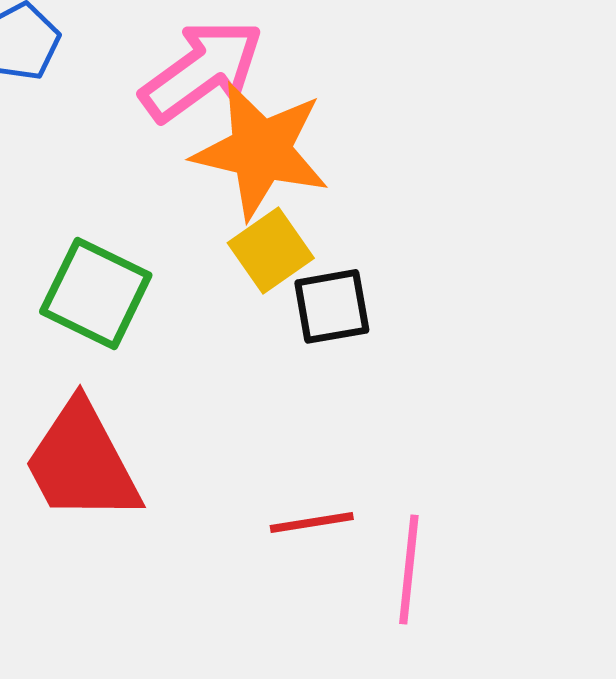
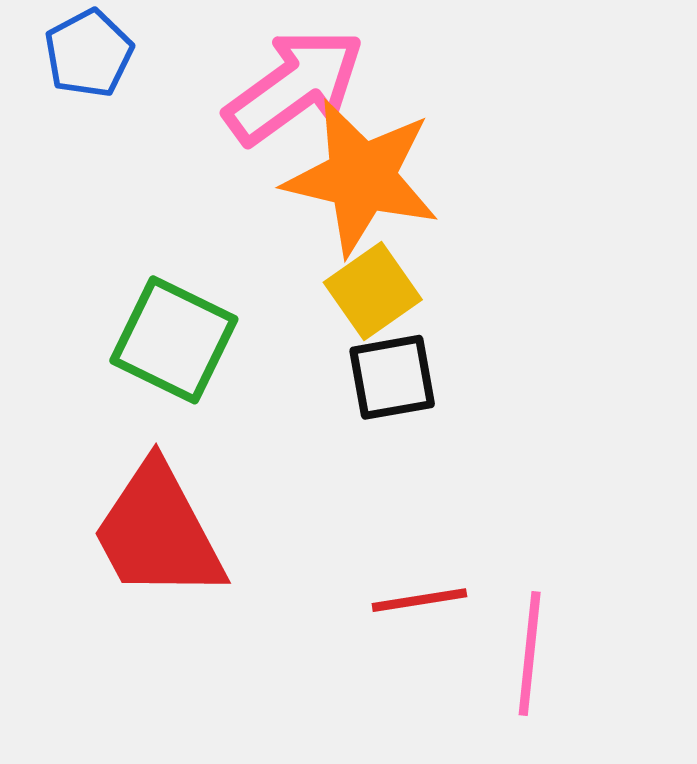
black square: (332, 306) -> (392, 377), moved

